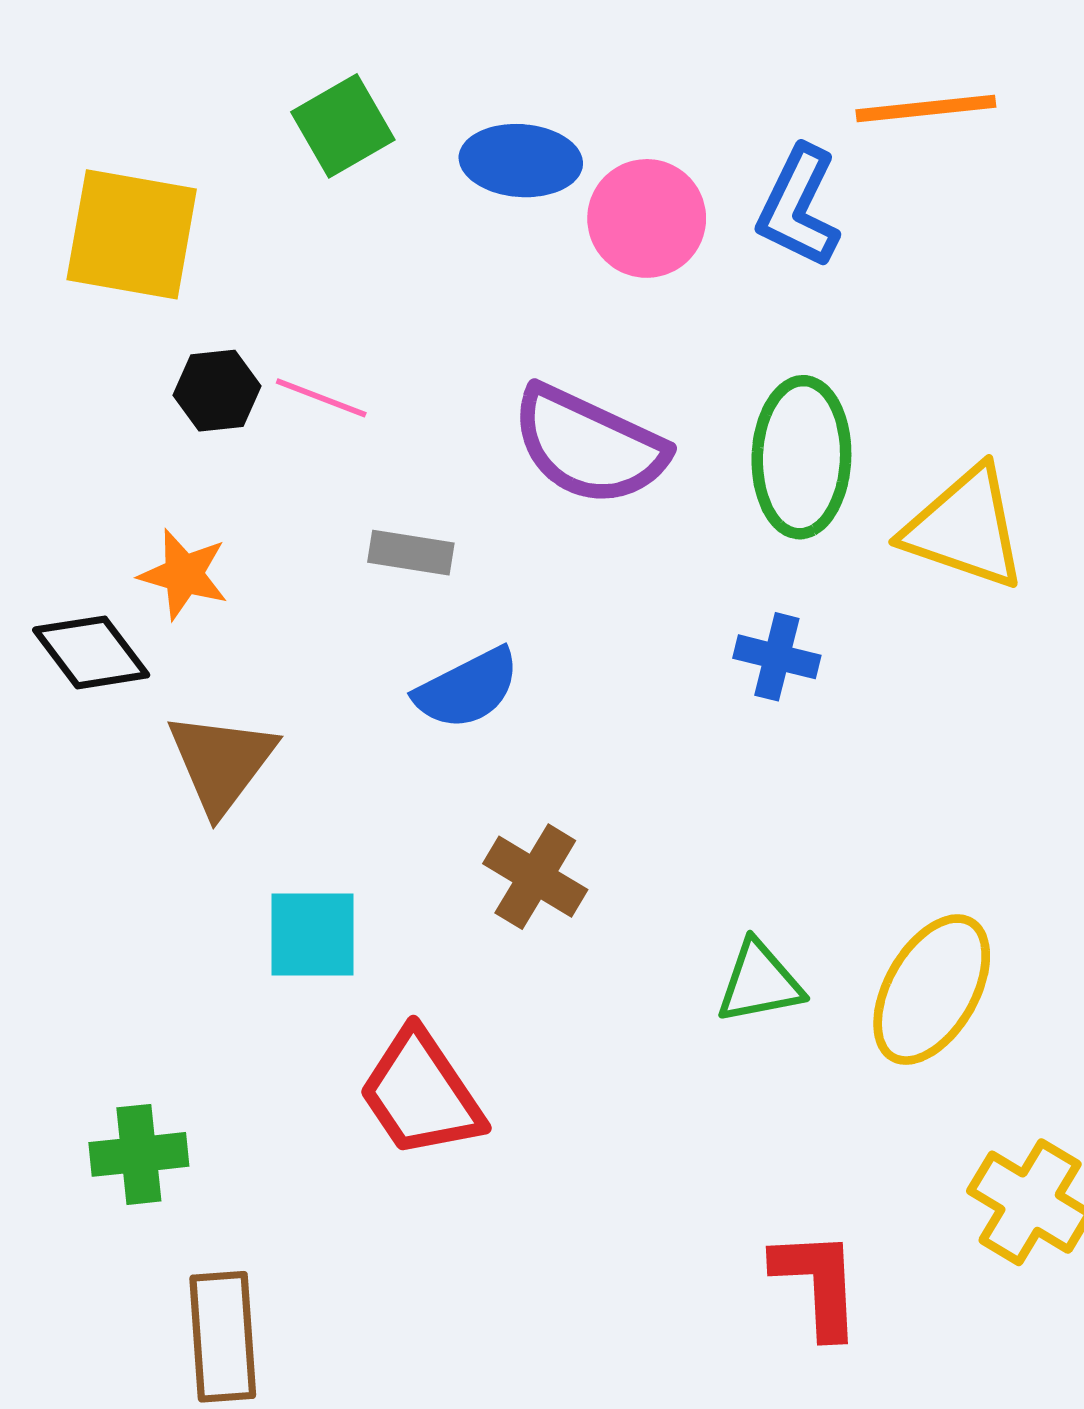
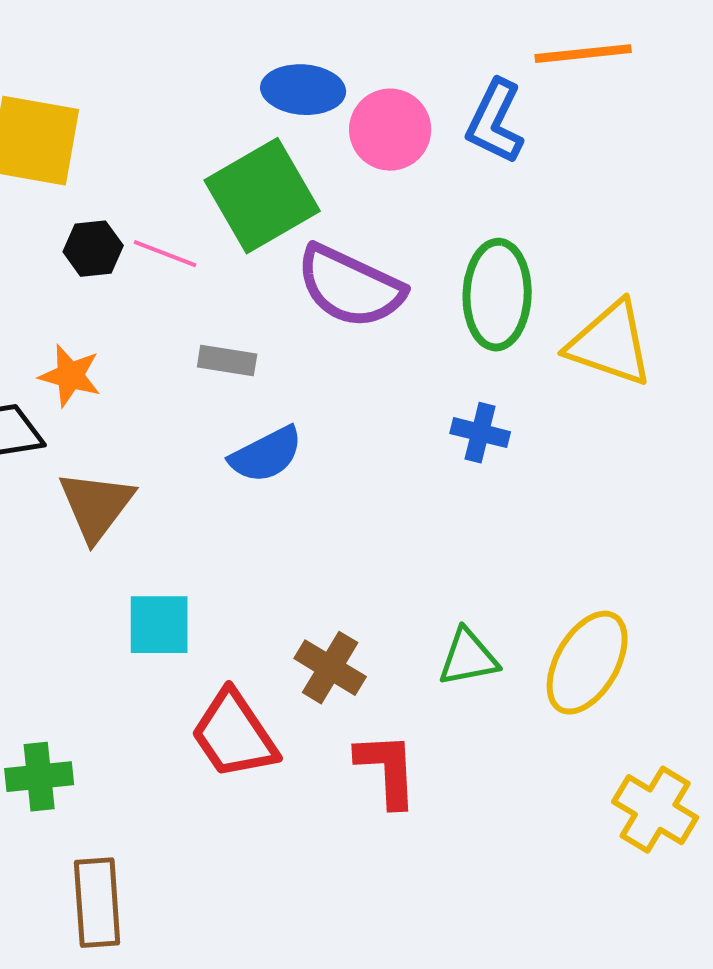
green square: (343, 126) -> (262, 196), moved, size x1.6
brown cross: (535, 877) -> (330, 668), moved
red L-shape: (817, 1283) -> (387, 770), moved

